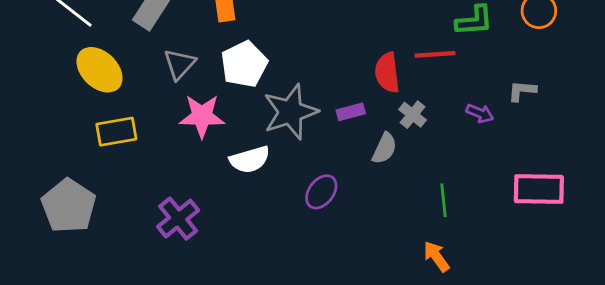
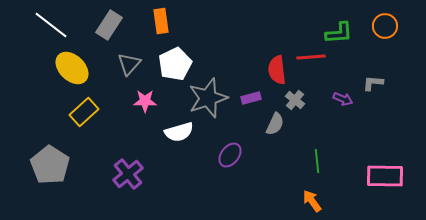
pink star: (202, 116) -> (145, 101), size x0.7
yellow rectangle: (116, 132) -> (84, 112), turned -32
pink rectangle: (539, 189) -> (385, 176), moved

